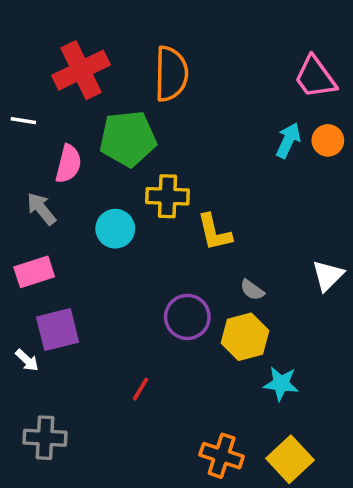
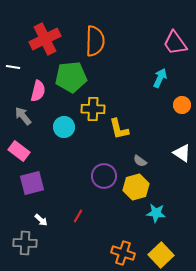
orange circle: (328, 140) -> (182, 105), moved
pink rectangle: (34, 272) -> (19, 151), turned 55
white triangle: (328, 276) -> (182, 153), turned -42
white arrow: (27, 360) -> (41, 220), moved

